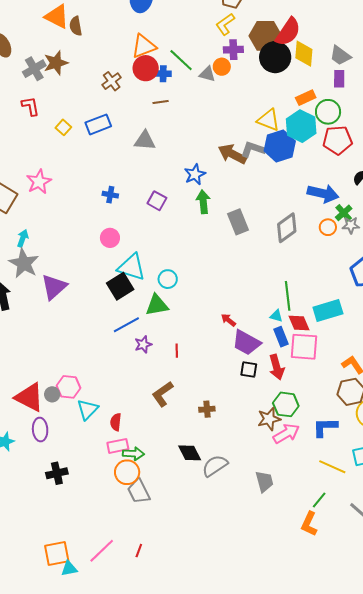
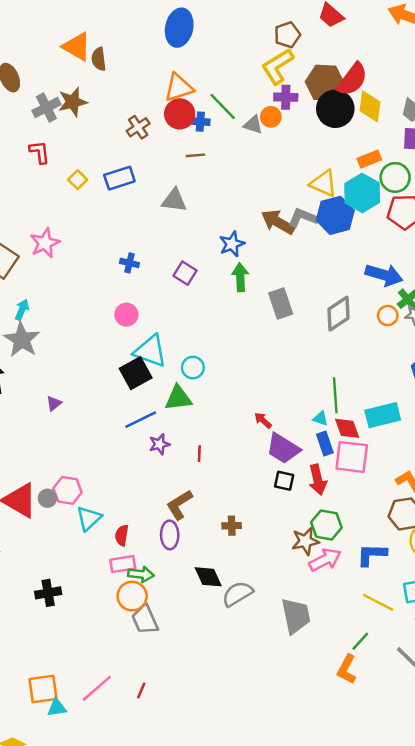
yellow L-shape: (225, 24) -> (278, 66), size x1.4
purple triangle: (54, 287) -> (54, 403), moved, size x0.5
purple ellipse: (40, 430) -> (170, 535), moved
gray trapezoid: (264, 482) -> (296, 616), size x1.4

